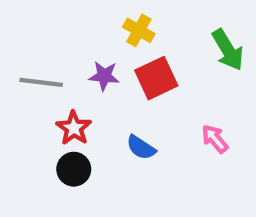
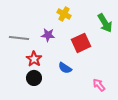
red square: (156, 78) -> (81, 43), moved
pink arrow: (215, 139) -> (99, 85), moved

